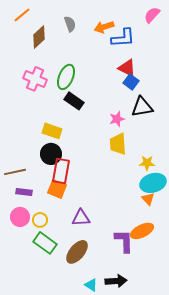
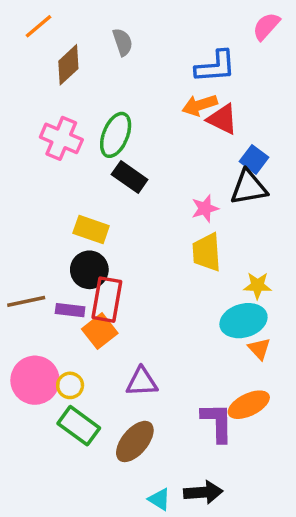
orange arrow: (104, 27) -> (200, 105), moved
blue square: (131, 82) -> (254, 159), moved
cyan ellipse: (153, 183) -> (243, 321), moved
orange square: (57, 189) -> (100, 331), turned 30
purple rectangle: (24, 192) -> (70, 310), moved
pink circle: (20, 217) -> (35, 380), size x1.4

